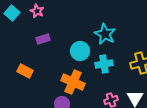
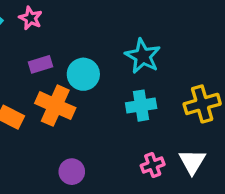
cyan circle: (80, 51) -> (83, 74), moved
orange cross: (73, 82) -> (55, 106), moved

